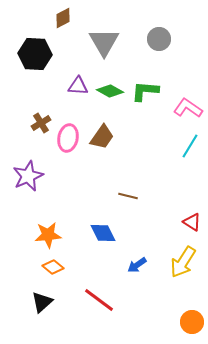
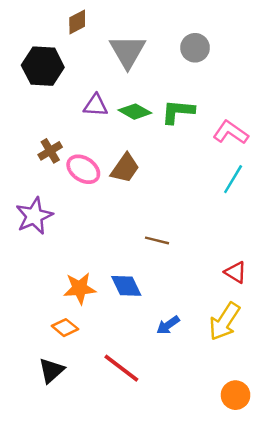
pink ellipse: (68, 138) -> (83, 169), turned -68
orange star: (48, 235) -> (80, 288), moved

